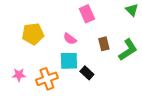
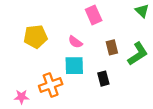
black rectangle: (87, 73) -> (103, 79), moved, turned 32
pink star: (19, 75) -> (22, 97), moved

